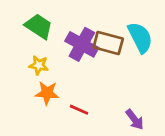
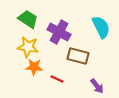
brown rectangle: (108, 43) -> (78, 56), moved
yellow star: (39, 65) -> (28, 47), size x1.5

